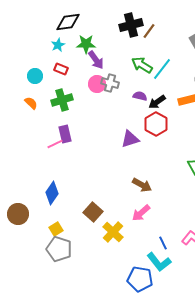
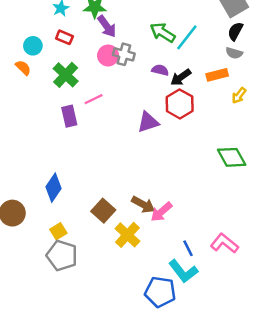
green cross: (62, 100) -> (66, 75), turned -30
orange semicircle: (31, 103) -> (23, 68), moved
pink line: (55, 144) -> (94, 99), moved
brown arrow: (142, 185) -> (143, 205), moved

